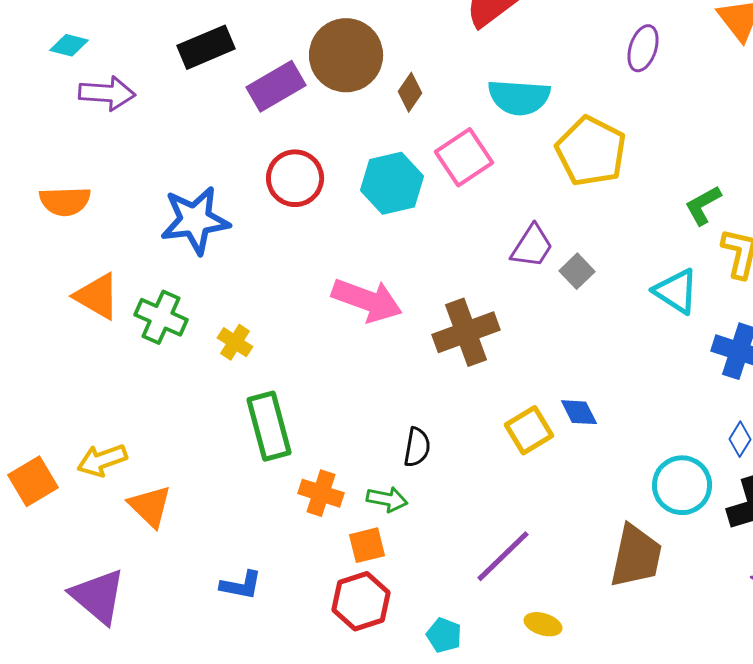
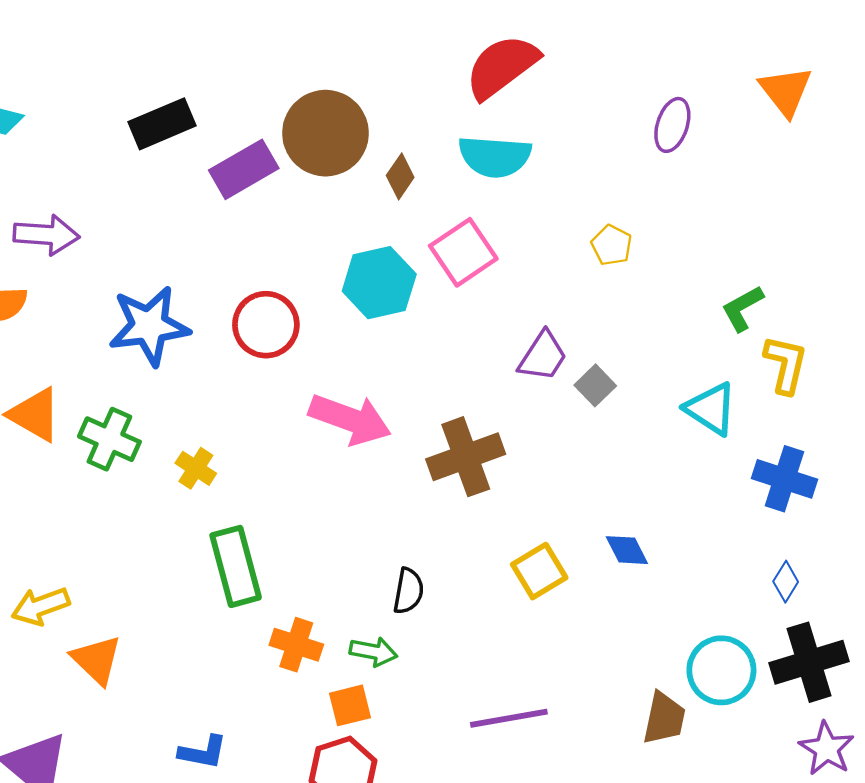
purple arrow: (107, 93) -> (46, 235), moved
cyan semicircle: (519, 97) -> (495, 156), moved
yellow pentagon: (591, 151) -> (612, 245), size x0.5
red circle: (295, 178) -> (266, 325), moved
blue diamond: (579, 412) -> (627, 550), moved
cyan circle: (682, 485) -> (721, 670), moved
purple line: (503, 556) -> (509, 718), turned 34
brown trapezoid: (636, 556) -> (664, 718), size x0.7

